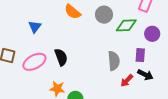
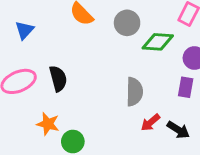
purple rectangle: (140, 55) -> (186, 87), moved
black arrow: (145, 75) -> (178, 130), moved

